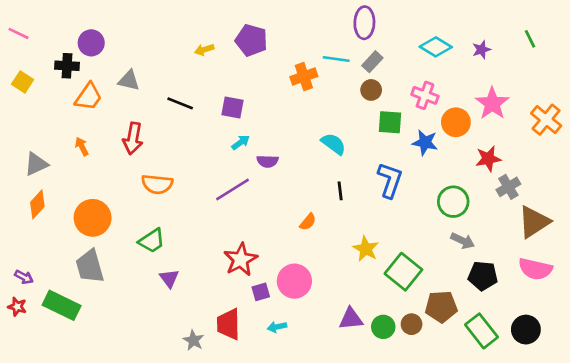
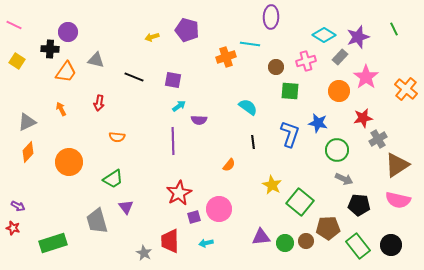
purple star: (481, 50) -> (358, 37), size x1.6
gray rectangle: (372, 62) -> (340, 57), moved
pink cross: (425, 95) -> (306, 61), moved, turned -36
red arrow: (133, 138) -> (99, 103), size x0.7
blue star: (425, 142) -> (318, 123), moved
orange semicircle: (157, 184) -> (117, 137), size x0.7
purple line: (233, 190) -> (173, 141), turned -60
gray trapezoid: (90, 266) -> (97, 221), moved
green rectangle: (62, 305) -> (53, 243), moved, turned -44

